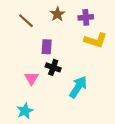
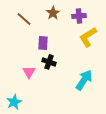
yellow L-shape: (96, 40) -> (88, 37), turned 130
cyan arrow: (78, 87) -> (84, 80), moved
cyan star: (25, 111) -> (14, 102), moved

